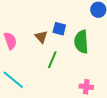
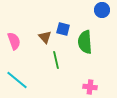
green line: (52, 60) -> (56, 60), turned -36

